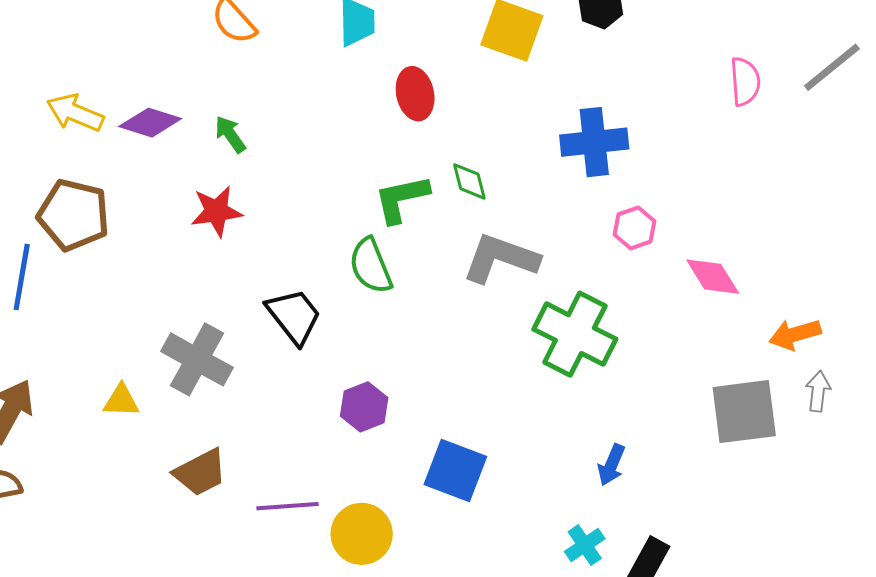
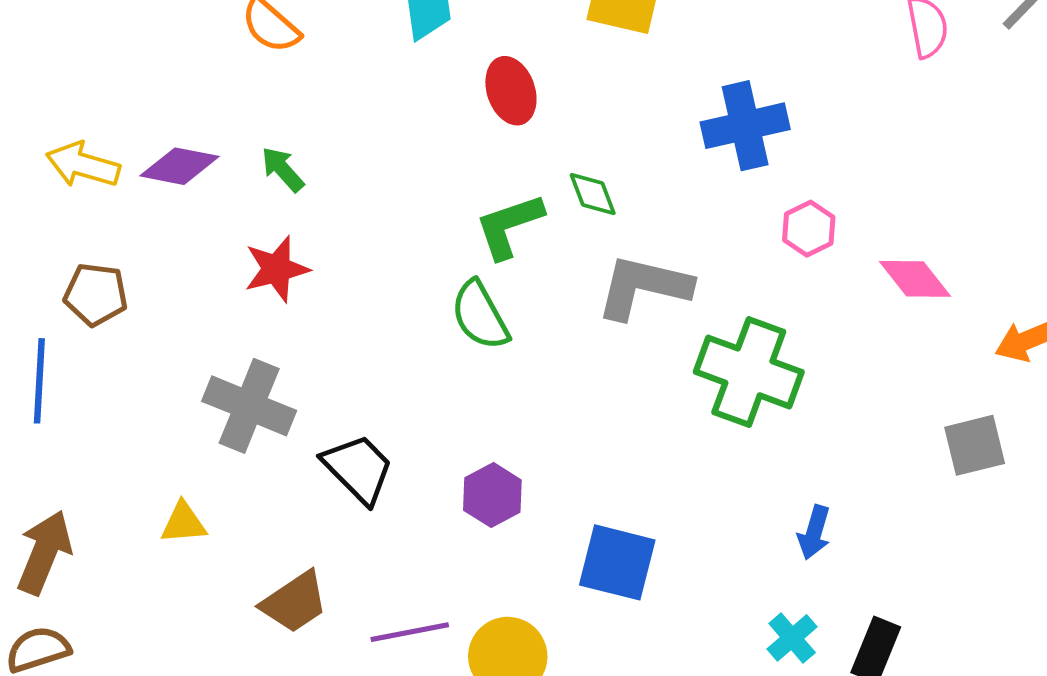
brown pentagon: (74, 215) -> (96, 294), size x0.7
black trapezoid: (294, 316) -> (358, 469), moved
gray cross: (197, 359) -> (249, 406), moved
gray square: (744, 412) -> (975, 445), size x0.7

